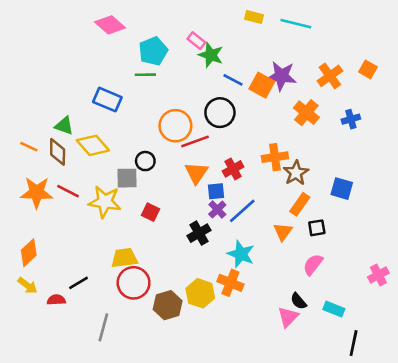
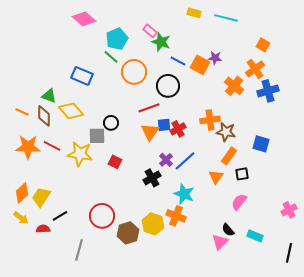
orange square: (368, 69) -> (263, 45), moved
green line: (145, 75) -> (111, 57), turned 42
purple star: (281, 76) -> (215, 58), size x0.6
orange cross: (330, 76) -> (255, 69), moved
blue cross: (351, 119) -> (268, 91), size x1.5
orange circle: (175, 126) -> (134, 72), moved
brown star: (296, 173) -> (226, 132), turned -30
blue square: (216, 191) -> (164, 125), moved
yellow trapezoid: (124, 258) -> (41, 197), moved, turned -50
black line: (354, 343) -> (289, 253), moved

